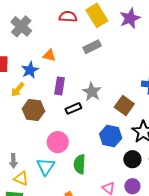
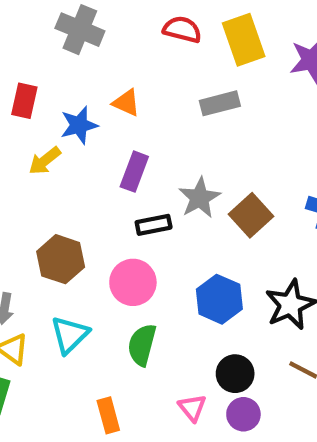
gray cross: (21, 26) -> (80, 30), turned -30
brown square: (124, 105) -> (251, 215), moved
brown hexagon: (33, 110) -> (61, 259), moved
pink circle: (58, 142) -> (133, 282), moved
black circle: (132, 159) -> (235, 374), moved

